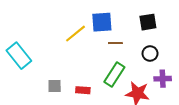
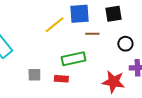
black square: (148, 22) -> (113, 14), moved
green rectangle: (114, 74) -> (73, 59), moved, turned 45

